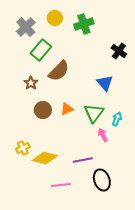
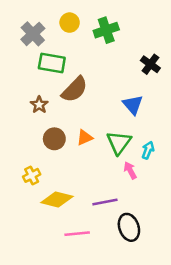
green rectangle: (41, 50) -> (52, 63), turned 60
yellow cross: (23, 148) -> (32, 175), moved

